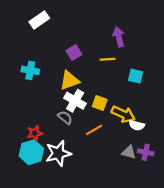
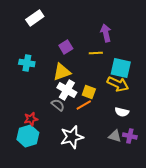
cyan square: (136, 76) -> (121, 68), size x1.5
yellow arrow: (123, 114) -> (118, 84), moved
orange line: (94, 130) -> (84, 105), moved
white star: (58, 153) -> (72, 137), moved

